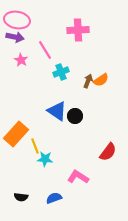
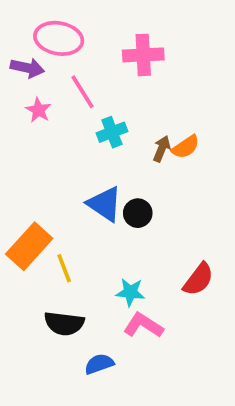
pink ellipse: (17, 20) -> (59, 38), moved
cyan star: (45, 159) -> (130, 292), moved
black semicircle: (21, 197) -> (64, 323), moved, size x1.5

